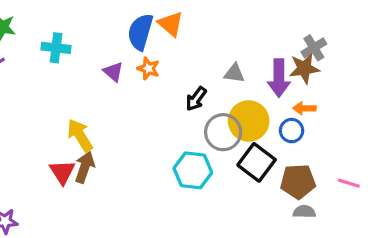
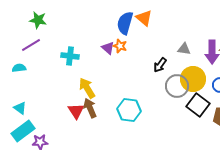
cyan cross: (56, 48) -> (70, 56), moved
orange star: (148, 69) -> (120, 46), moved
brown arrow: (85, 167) -> (90, 108), turned -42
cyan hexagon: (193, 170) -> (129, 110), moved

